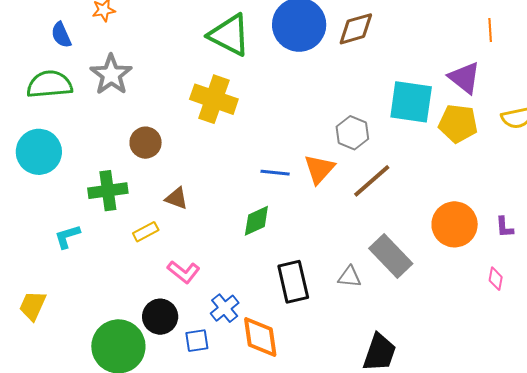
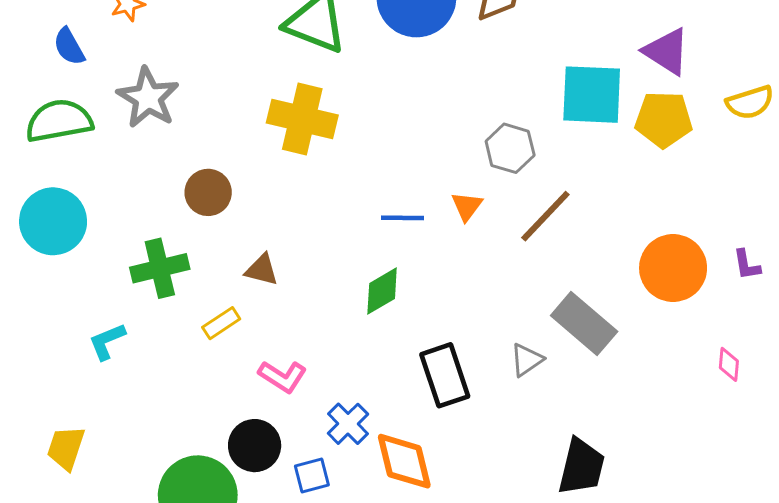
orange triangle: (319, 169) -> (467, 206), size x0.7
gray triangle: (350, 277) -> (527, 360), turned -35
pink diamond: (496, 279) -> (729, 364), moved

